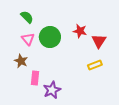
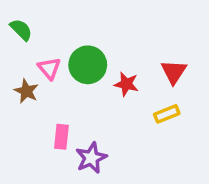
green semicircle: (27, 17) -> (21, 30), moved
red star: (80, 31) -> (126, 84), moved
brown star: (21, 61) -> (26, 91), moved

